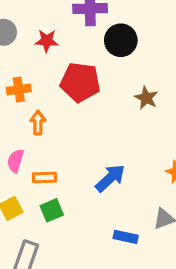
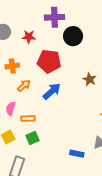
brown star: (146, 98) -> (90, 79), moved
orange arrow: (38, 123) -> (24, 86), turned 48
blue arrow: (110, 178) -> (52, 91), moved

